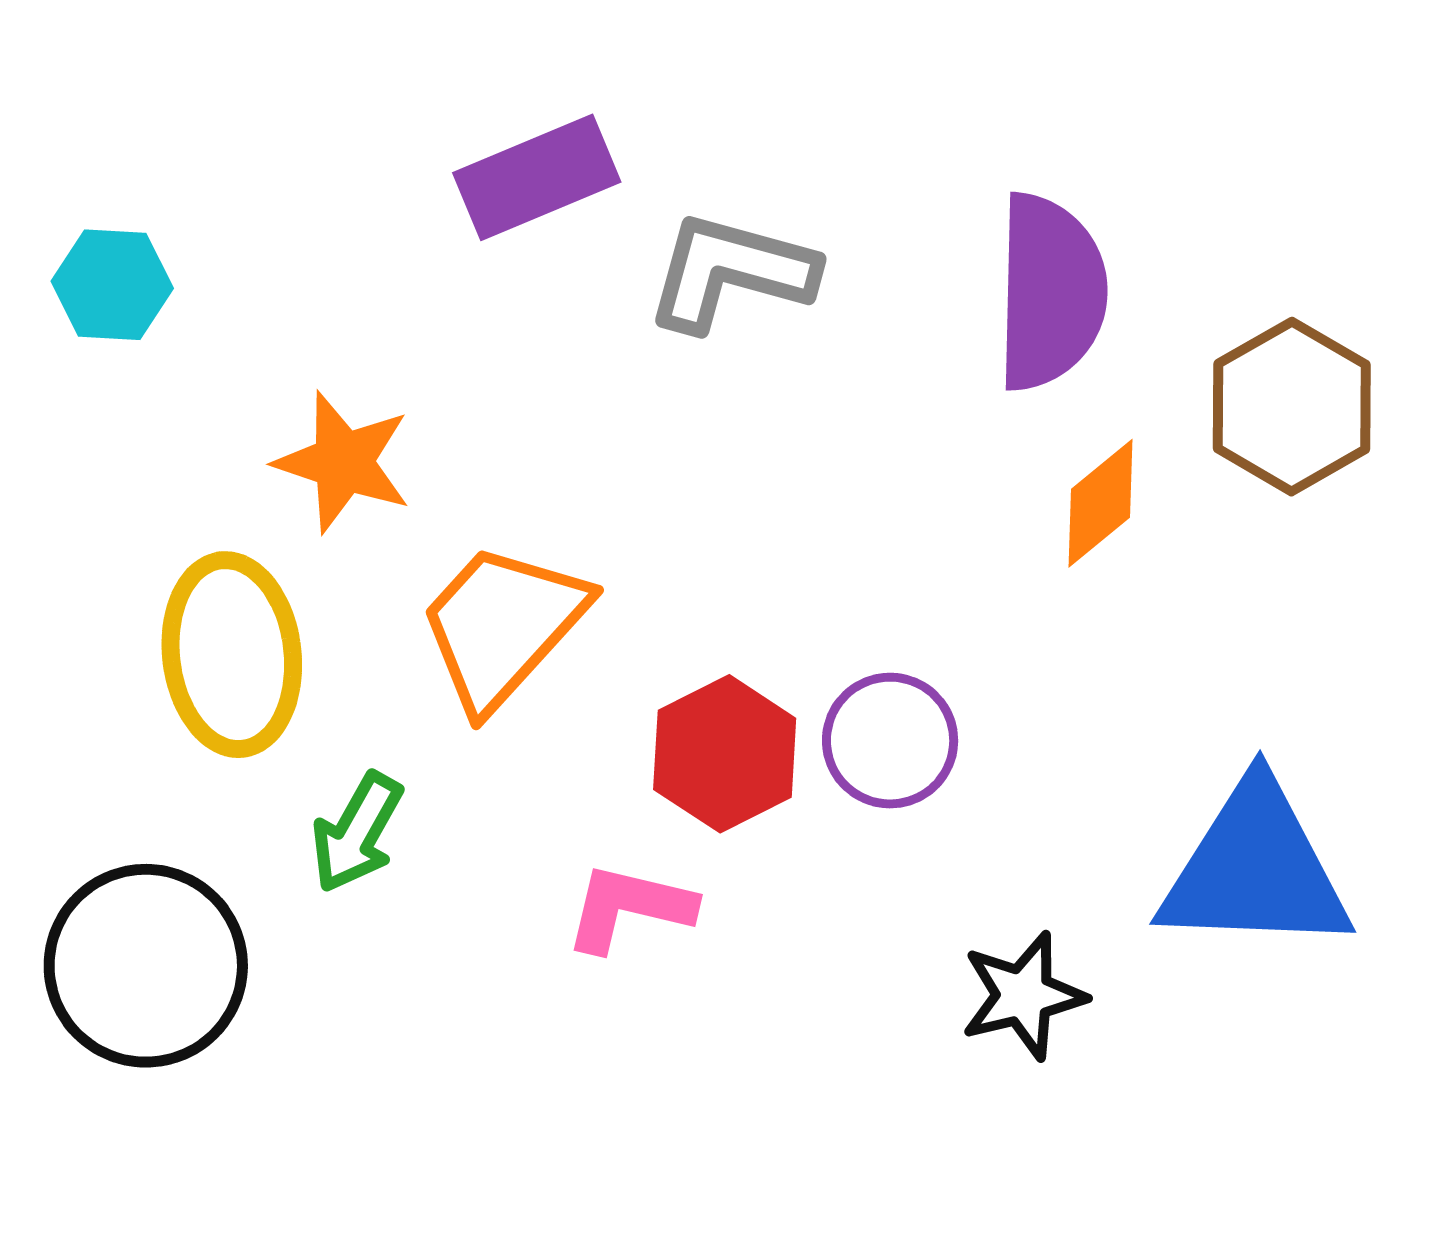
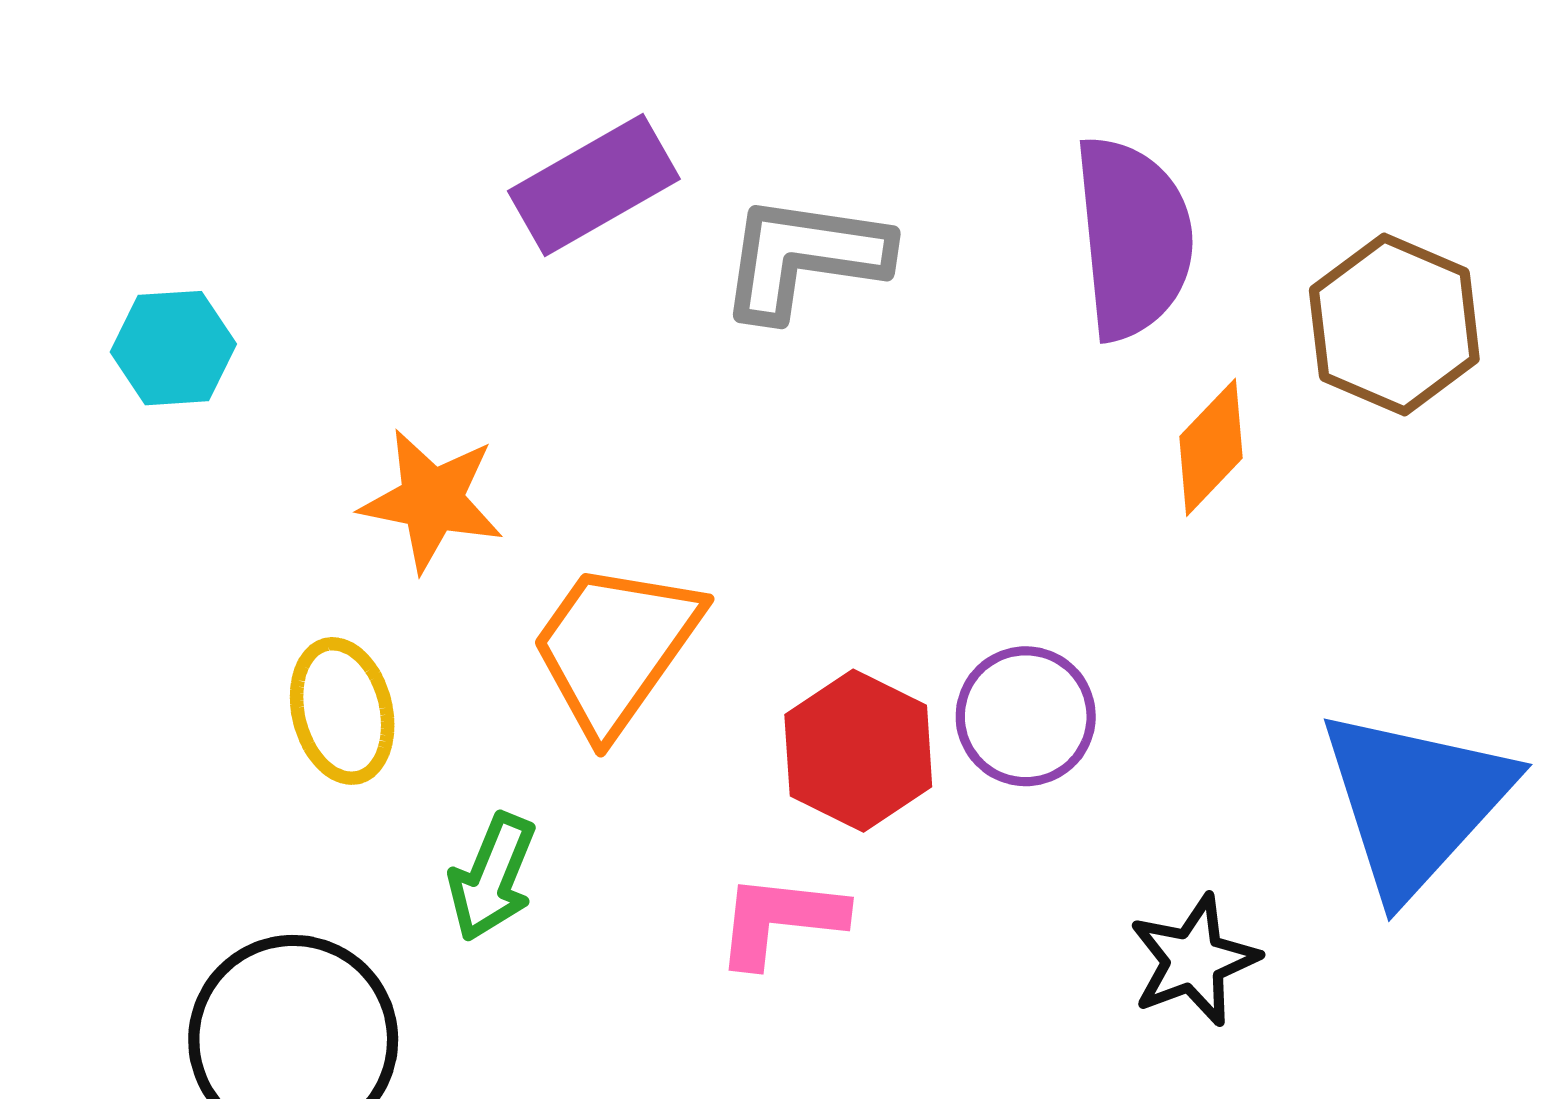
yellow ellipse: (232, 655) -> (342, 711), size x0.7
blue triangle: (1255, 869) -> (1415, 802), turned -43

